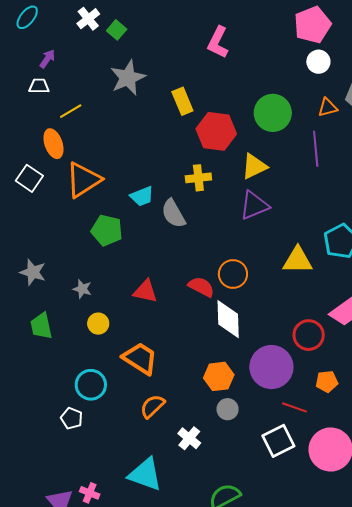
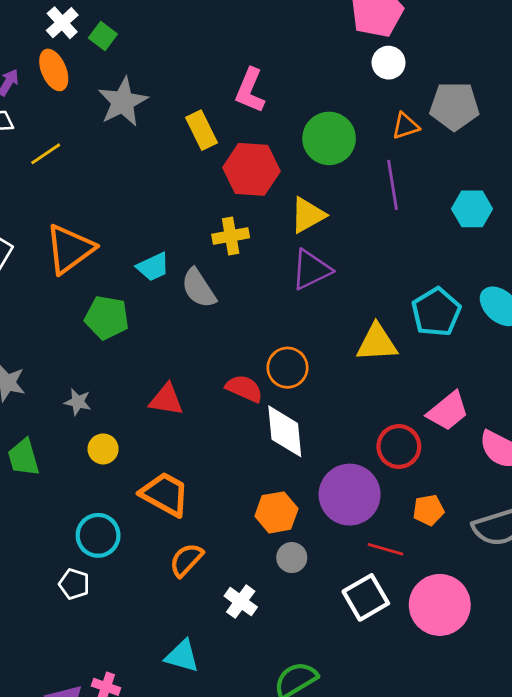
pink L-shape: (218, 42) -> (250, 90), moved
orange ellipse: (54, 144) -> (54, 70), moved
cyan triangle: (145, 474) -> (182, 656), size x0.7

